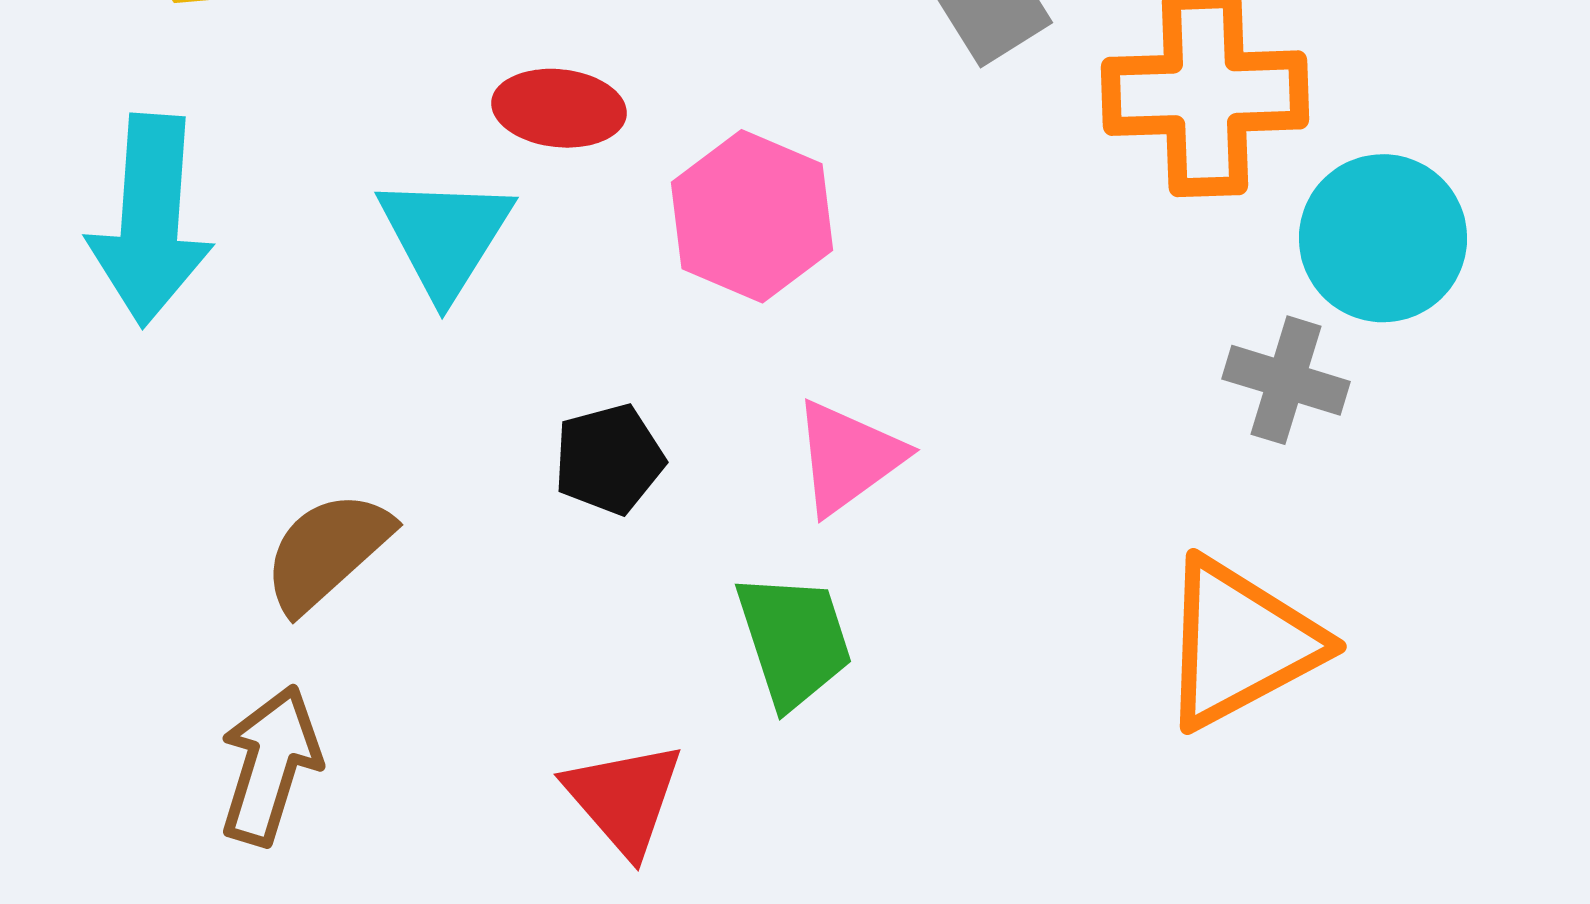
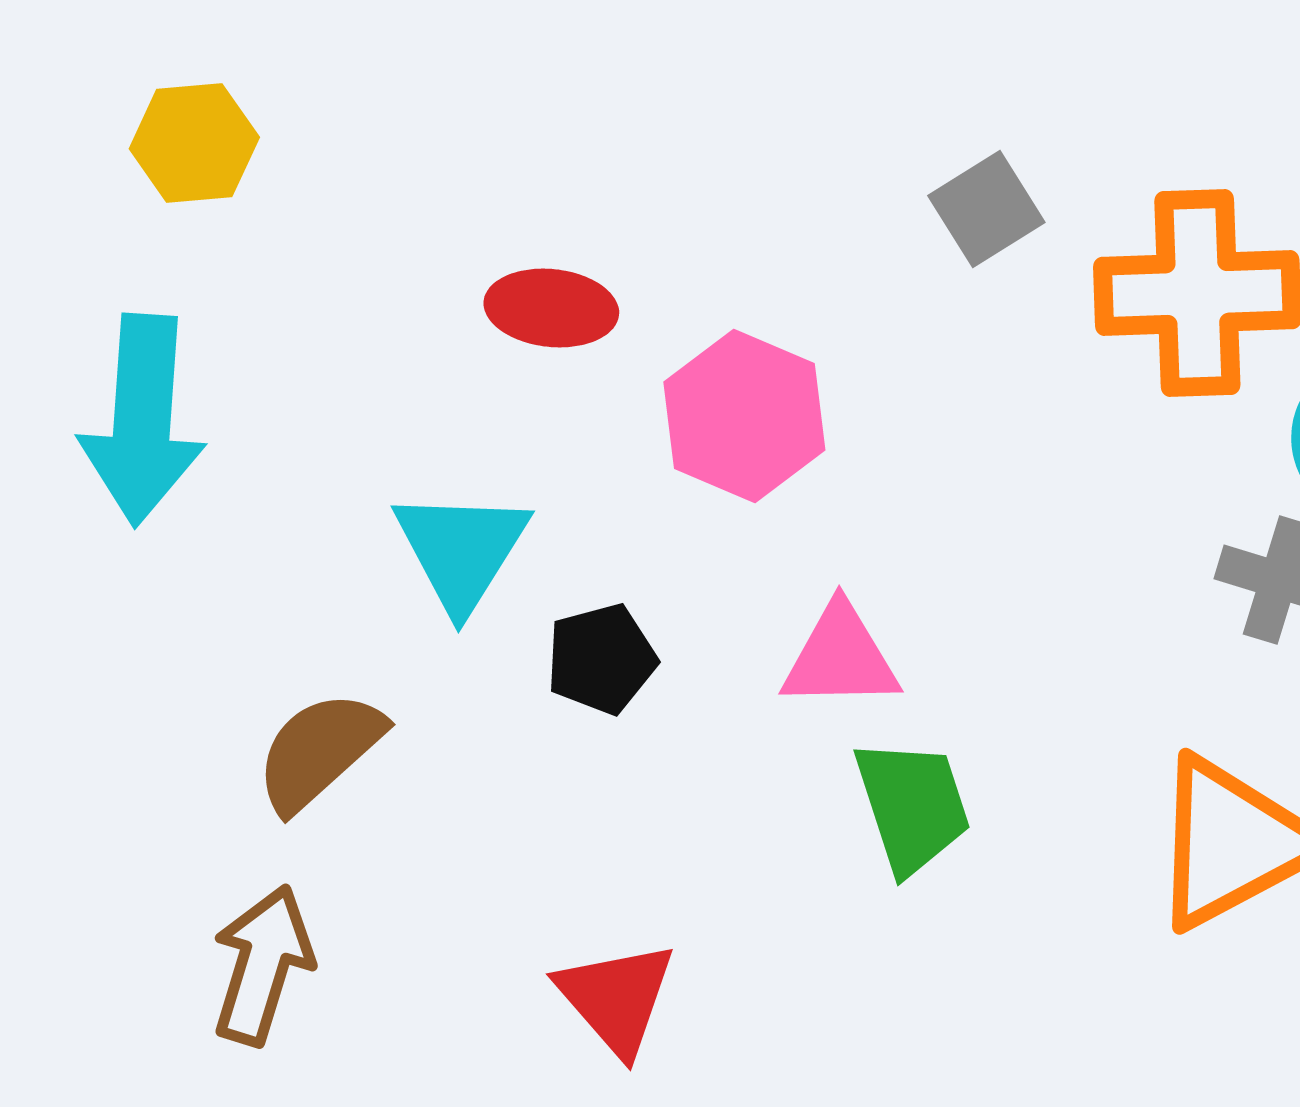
cyan triangle: (445, 236) -> (461, 550), moved
pink triangle: (848, 457) -> (840, 657), turned 35
green trapezoid: (794, 640) -> (912, 806), moved

